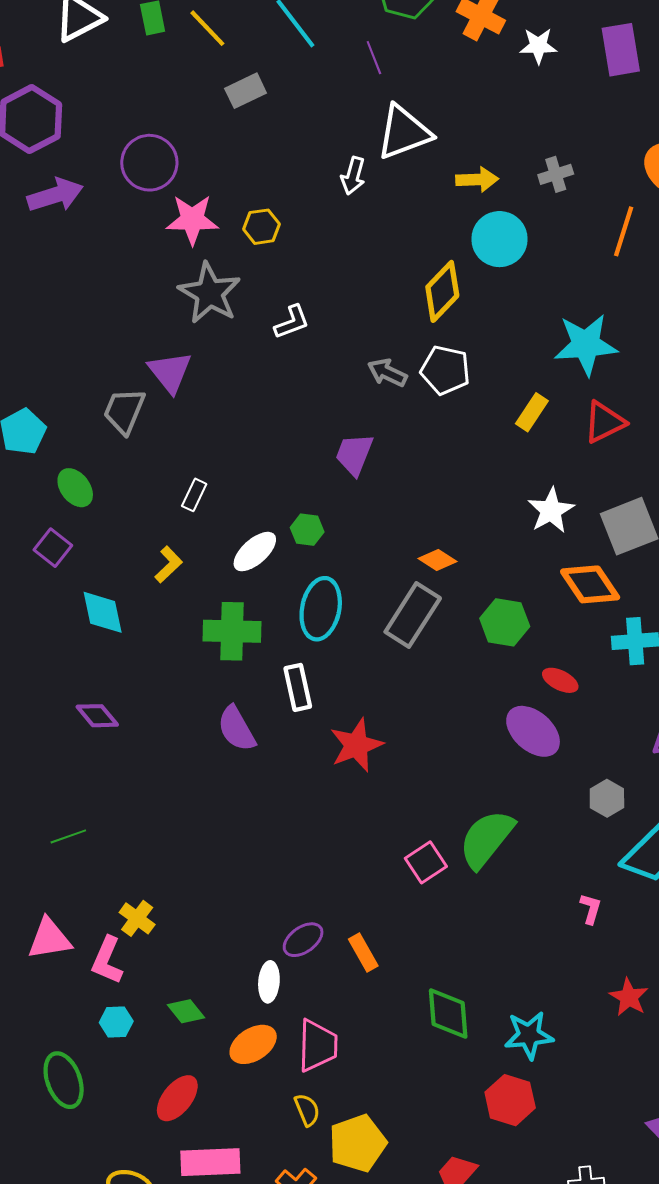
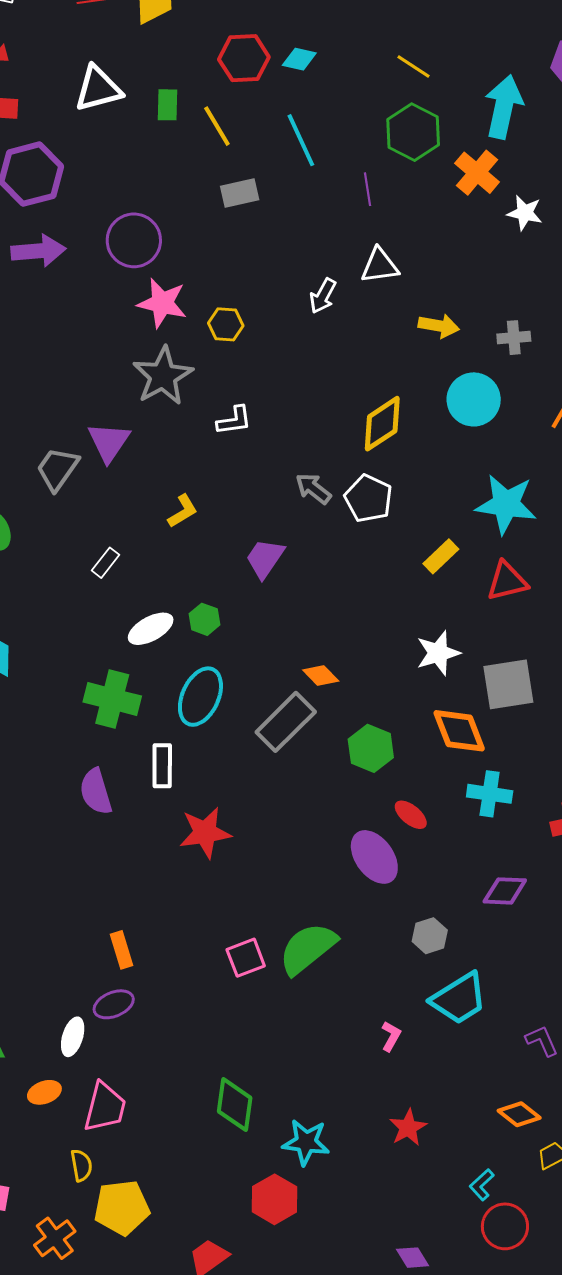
white triangle: (404, 132) -> (380, 266), size x0.7
cyan circle: (499, 239) -> (474, 399), moved
yellow L-shape: (169, 565) -> (183, 511), moved
orange rectangle: (363, 953) -> (122, 950), moved
orange ellipse: (253, 1044) -> (44, 1092), size x0.7

